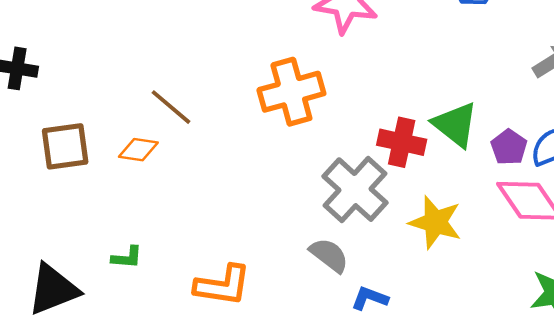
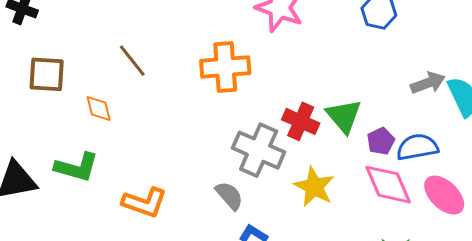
orange diamond: (138, 150) -> (99, 109), moved, turned 56
gray cross: (355, 190) -> (259, 150), turned -30
green L-shape: (127, 257) -> (77, 167), size x1.8

